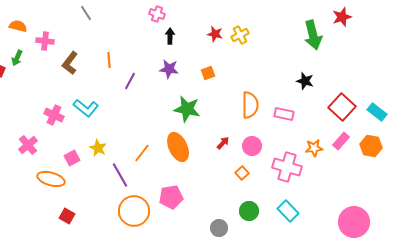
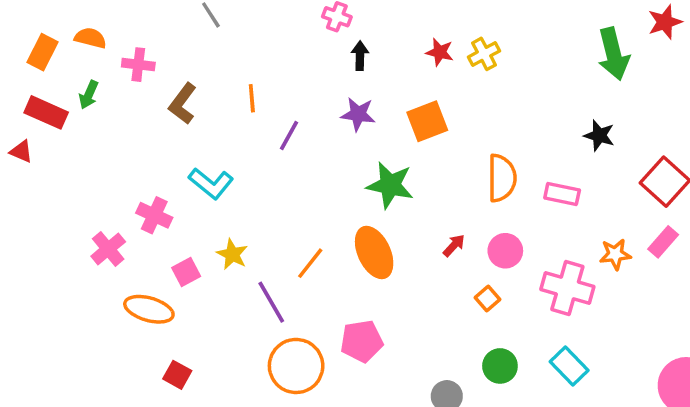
orange square: (208, 73) -> (427, 121), size x1.6
pink cross: (54, 115) -> (154, 215), moved

